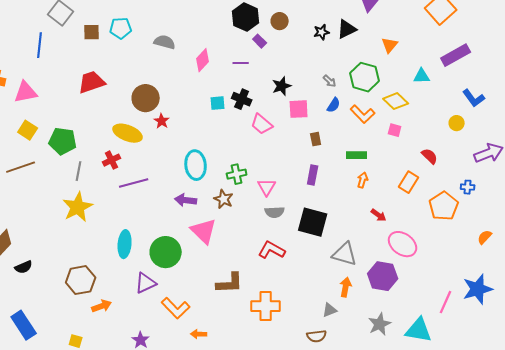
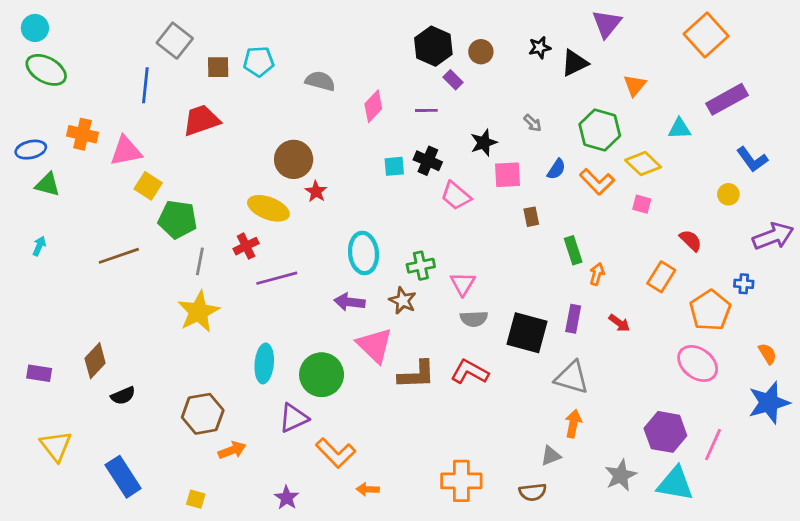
black star: (322, 32) -> (540, 48), moved
gray arrow: (330, 81) -> (533, 123), moved
red trapezoid: (92, 82) -> (201, 120), moved
yellow square: (28, 130) -> (148, 186), moved
green rectangle: (357, 155) -> (573, 250), moved, turned 72
purple rectangle: (313, 175) -> (573, 319), moved
orange semicircle: (485, 237) -> (768, 354), turned 105
pink ellipse: (403, 244) -> (698, 363), moved
purple hexagon: (383, 276) -> (665, 432), moved
brown L-shape: (230, 283) -> (417, 375), moved
blue star: (478, 289) -> (769, 403), moved
orange cross: (266, 306) -> (461, 481), moved

